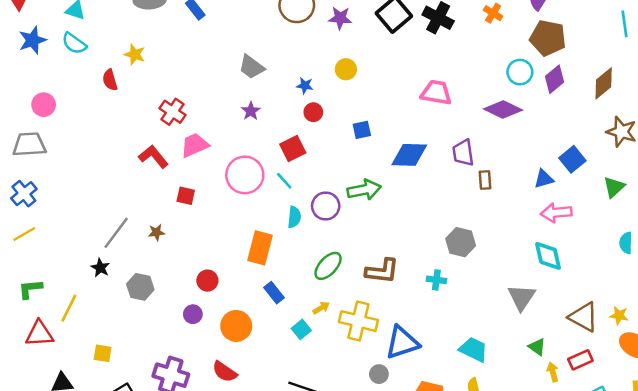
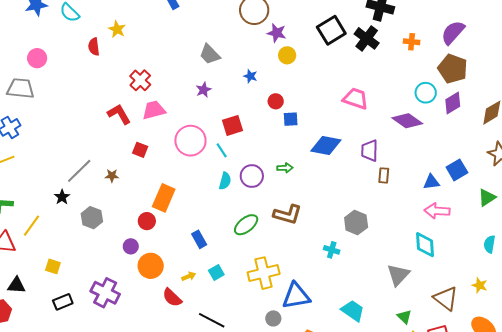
orange cross: (493, 13) -> (412, 42), turned -35
purple star: (340, 18) -> (277, 33), moved
yellow circle: (346, 69) -> (287, 55), moved
red circle: (313, 112) -> (276, 101), moved
green arrow: (364, 190) -> (285, 168), size x0.6
orange rectangle: (260, 248) -> (164, 198), moved
brown L-shape: (382, 271) -> (288, 214), moved
yellow arrow: (321, 308) -> (189, 276), moved
yellow star: (619, 315) -> (480, 285), moved
yellow cross: (358, 321) -> (264, 273), turned -36
orange circle: (236, 326) -> (151, 266), moved
red semicircle: (225, 372) -> (172, 298), moved

